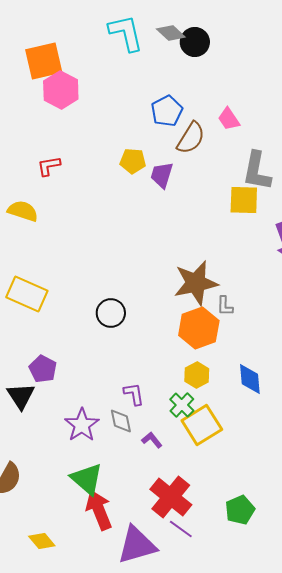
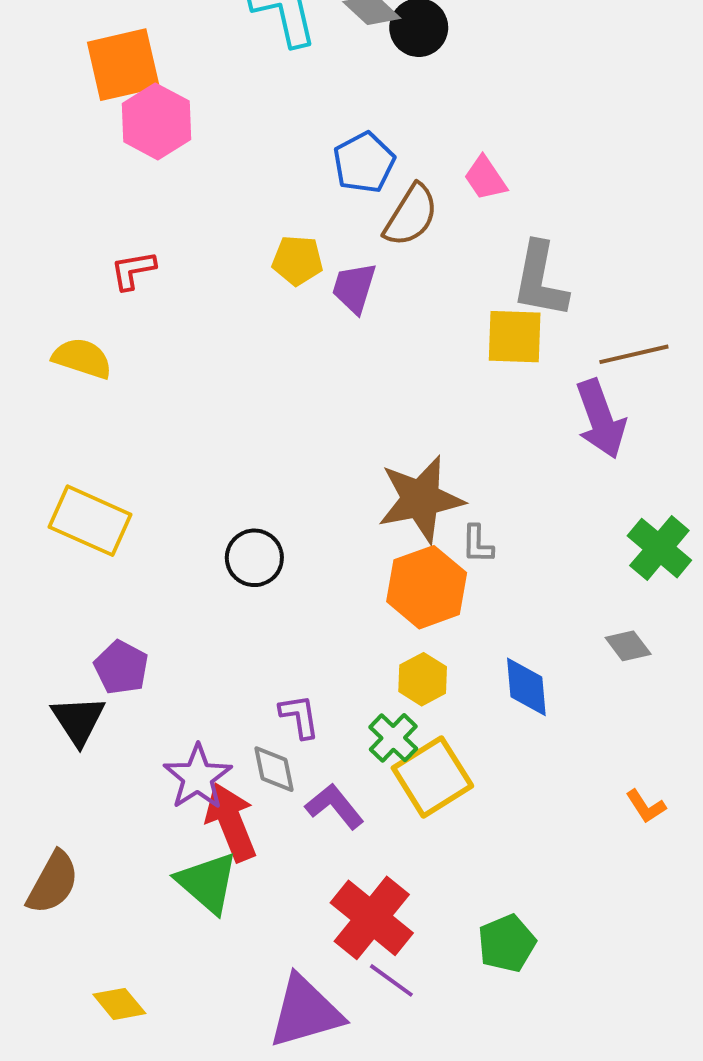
purple L-shape: (152, 440) -> (335, 806), size x1.4
red arrow: (99, 510) -> (231, 822), moved

